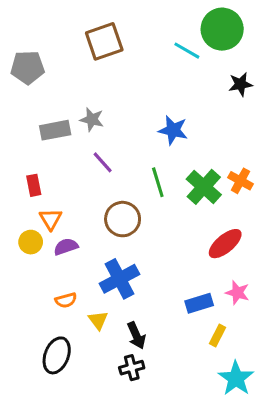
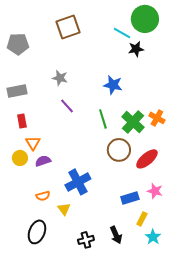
black star: (241, 84) -> (136, 49), moved
gray rectangle: (55, 130) -> (17, 91), moved
brown circle: (123, 219) -> (119, 150), moved
black arrow: (136, 335) -> (116, 235), moved
cyan star: (236, 378) -> (153, 237), moved, size x0.7

